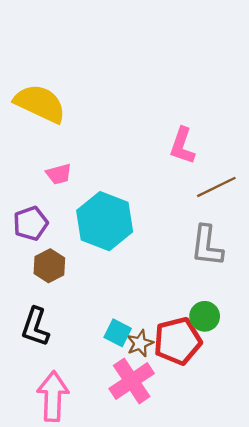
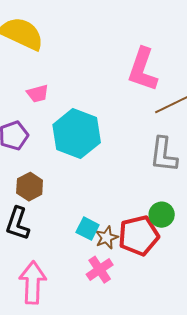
pink L-shape: (182, 146) -> (143, 70), size x1.4
brown hexagon: (49, 266) -> (30, 187), moved
pink cross: (132, 381) -> (100, 270), size x0.7

